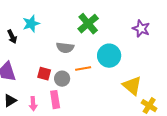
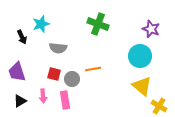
green cross: (88, 24) -> (98, 24), turned -30
gray semicircle: (65, 48) -> (58, 48), moved
cyan circle: (109, 56) -> (140, 56), moved
pink arrow: (33, 104) -> (43, 96), moved

